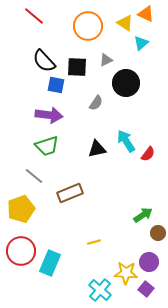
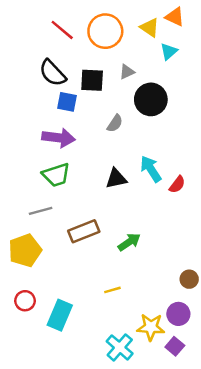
red line: (34, 16) -> (62, 30), moved
gray line: (34, 176) -> (41, 211), turned -54
green arrow: (143, 215) -> (129, 242), moved
red circle: (21, 251) -> (25, 301), size x0.6

